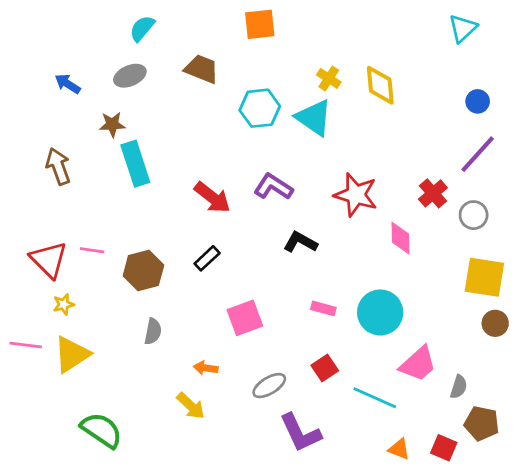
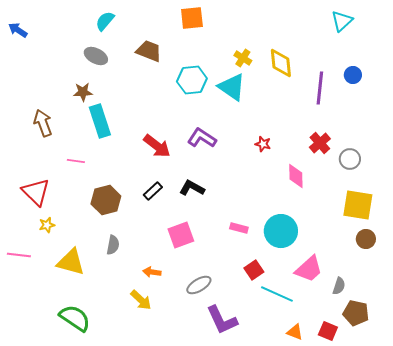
gray ellipse: (130, 76) -> (96, 56), turned 50
blue arrow: (68, 84) -> (18, 30), moved
purple line: (478, 154) -> (320, 88), moved, turned -36
red star: (356, 195) -> (263, 144), size x0.5
black L-shape: (300, 242) -> (192, 188), moved
pink line: (92, 250) -> (76, 161), moved
yellow triangle: (72, 354) -> (71, 262), moved, turned 48
red square: (325, 368) -> (254, 270), moved

